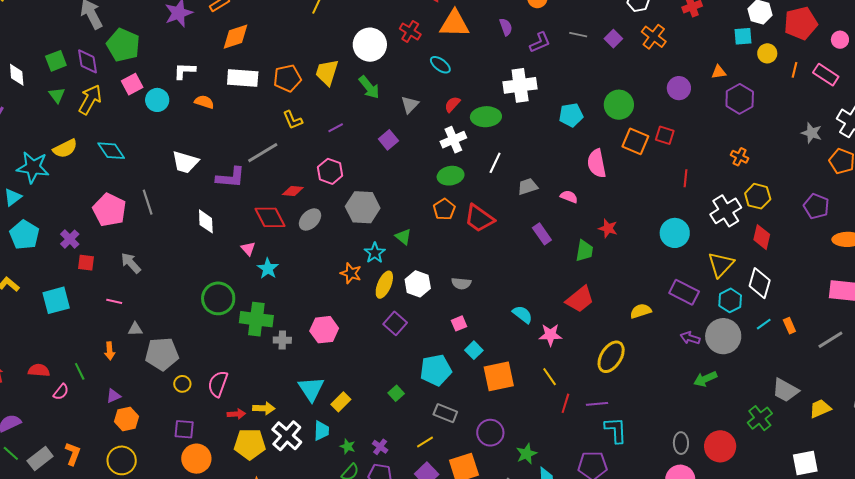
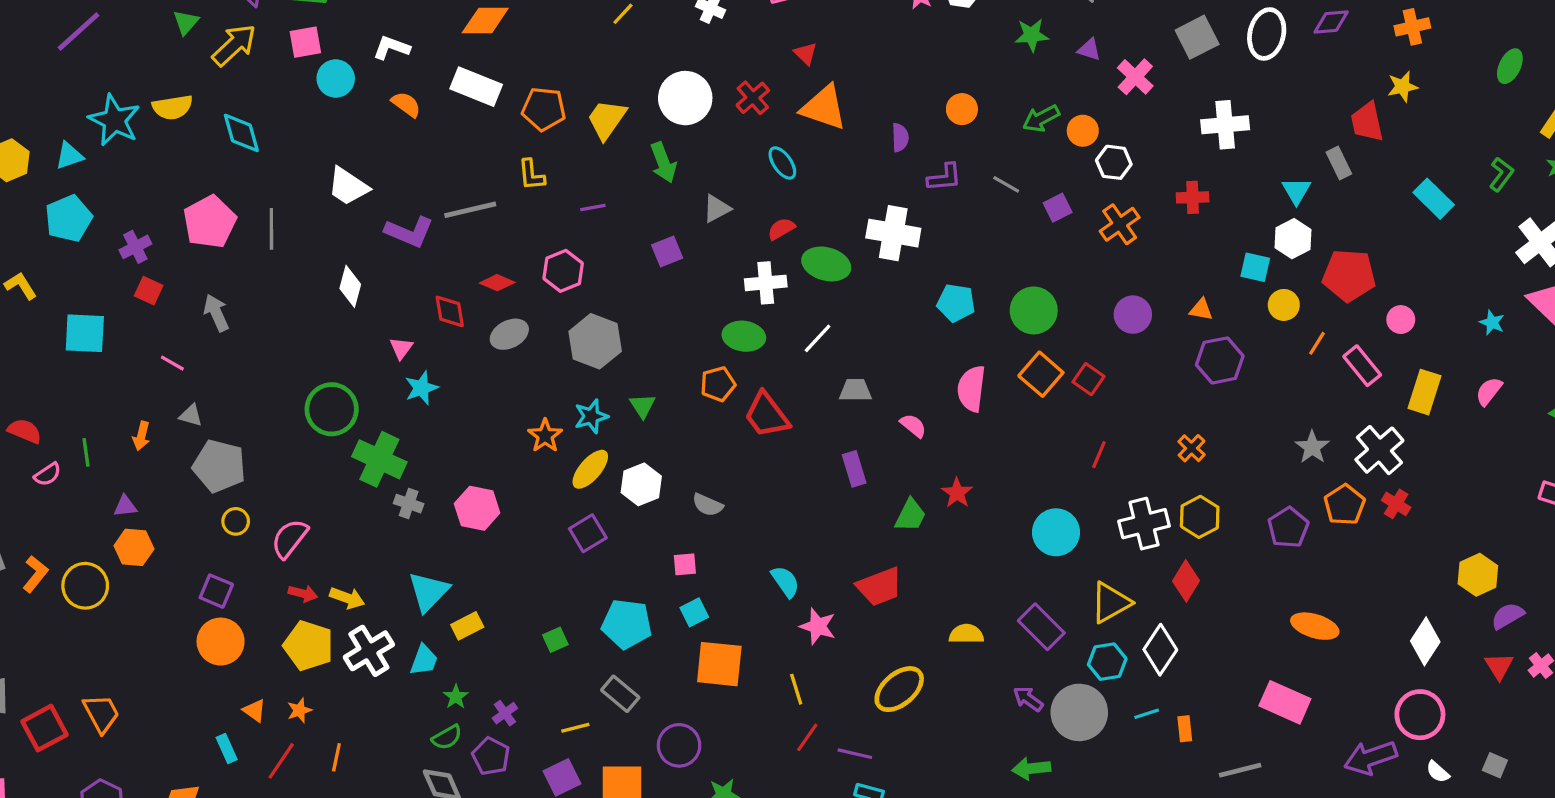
purple pentagon: (816, 206) -> (1288, 528), moved
red diamond: (270, 217) -> (450, 311), size x0.7
yellow circle: (122, 460) -> (85, 586), moved

